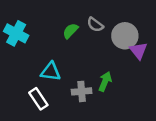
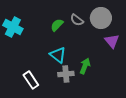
gray circle: (125, 36) -> (101, 18), moved
cyan triangle: (51, 72) -> (58, 55), moved, turned 30

